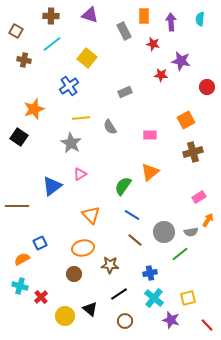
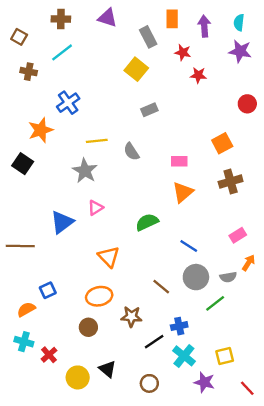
yellow square: (87, 58) -> (136, 69), moved
purple star: (181, 61) -> (240, 51), moved
red star: (161, 75) -> (198, 75), moved
blue cross: (69, 86) -> (68, 103), moved
orange triangle: (150, 172) -> (183, 192), moved
green semicircle: (123, 186) -> (147, 222), turned 30
blue line: (132, 215) -> (189, 246), moved
black line: (119, 294) -> (154, 342), moved

